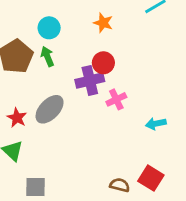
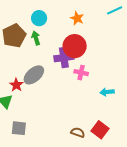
red circle: (103, 63) -> (75, 46), size x1.5
pink cross: (116, 99) -> (81, 73), turned 32
red star: (17, 118) -> (16, 85), moved

